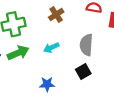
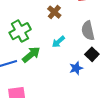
blue star: (47, 84) -> (76, 68), moved

